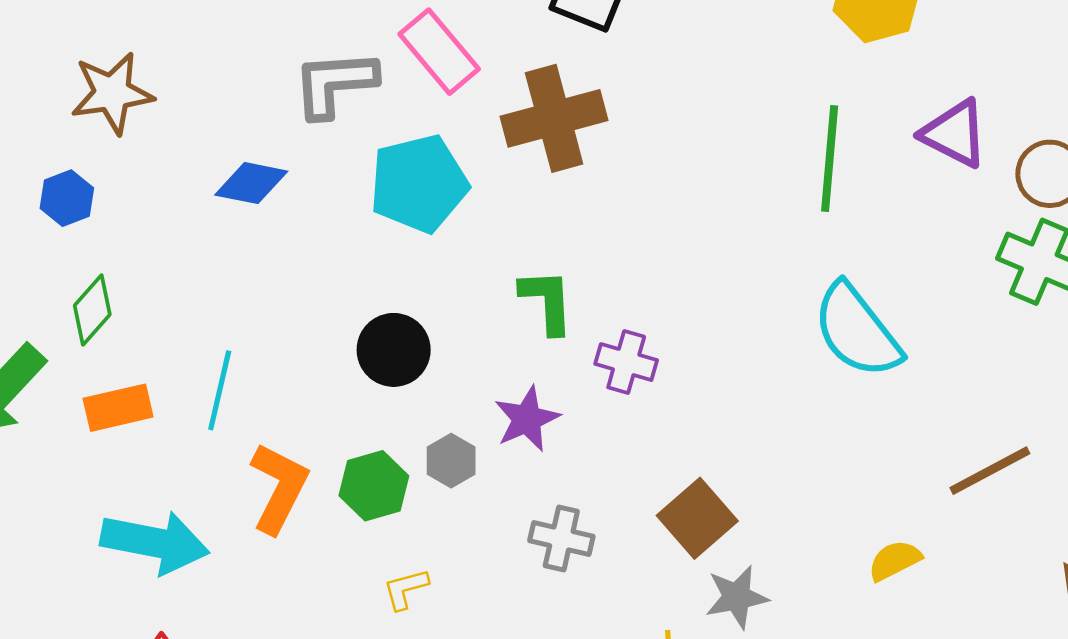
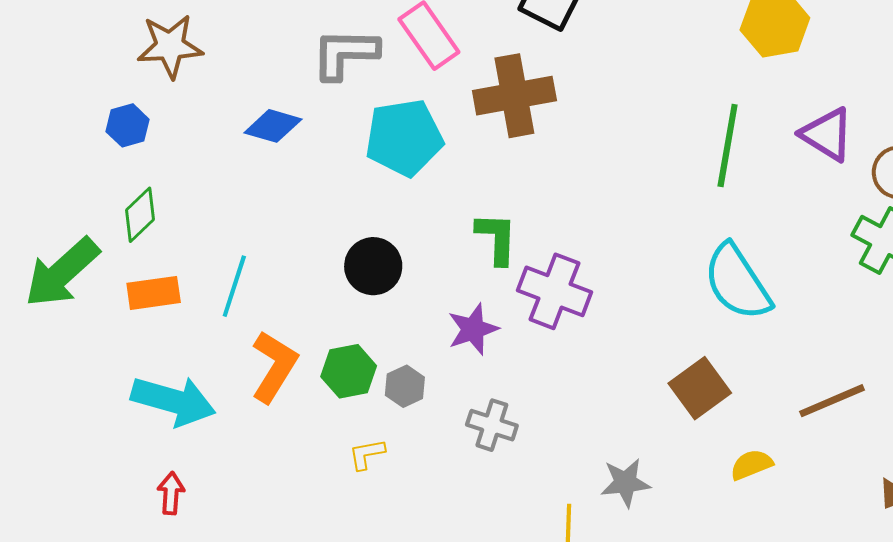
purple cross: (626, 362) -> (554, 291), size x1.5
gray hexagon: (451, 461) -> (405, 386), moved
brown square: (697, 518) -> (700, 388), moved

